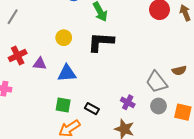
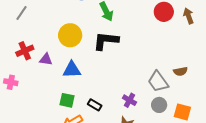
yellow circle: (64, 38) -> (70, 35), size x1.5

